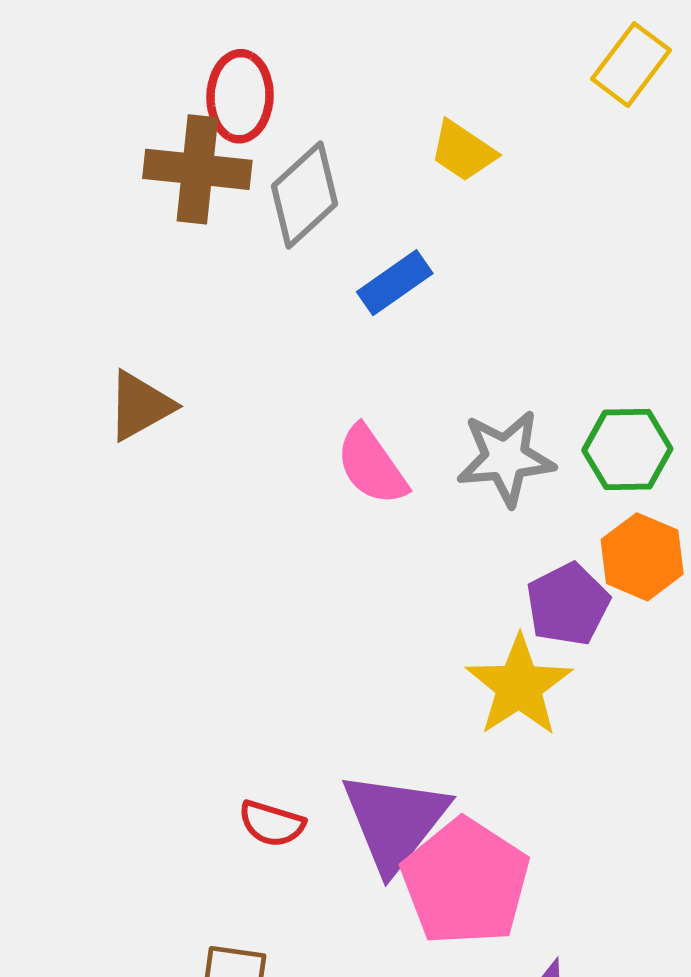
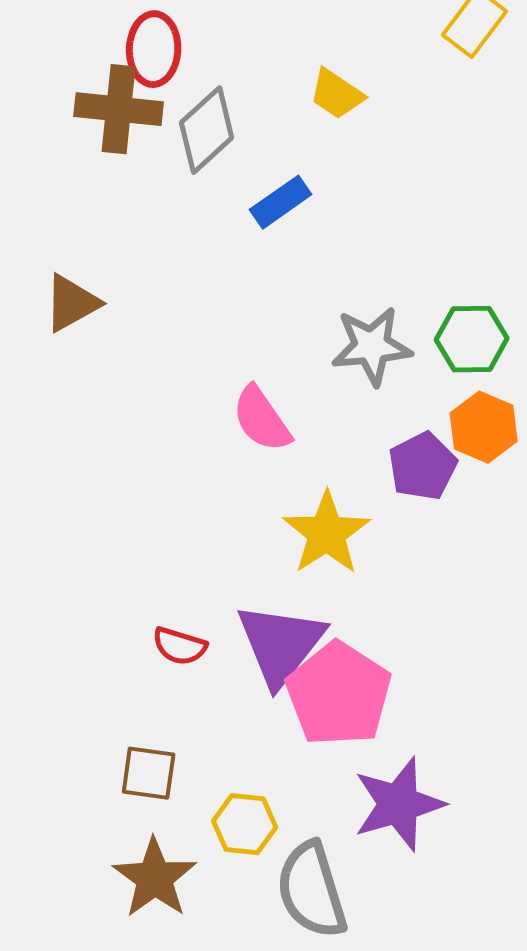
pink semicircle: (372, 465) -> (262, 419), moved
yellow star: (519, 686) -> (327, 533), moved

